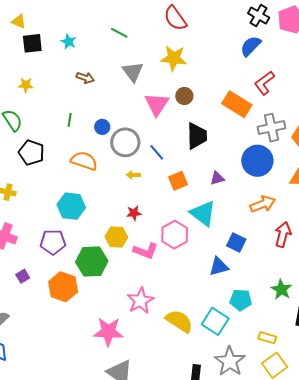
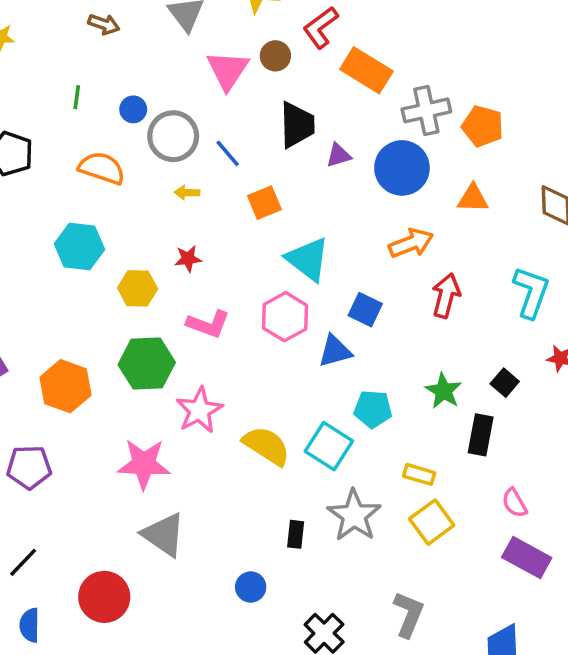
red L-shape: (264, 83) -> (321, 27), moved
purple triangle: (217, 178) -> (339, 155), moved
pink hexagon: (175, 235) -> (285, 317), moved
yellow hexagon: (116, 237) -> (138, 288), moved
purple pentagon: (53, 242) -> (29, 467), moved
green hexagon: (92, 262) -> (147, 364), moved

